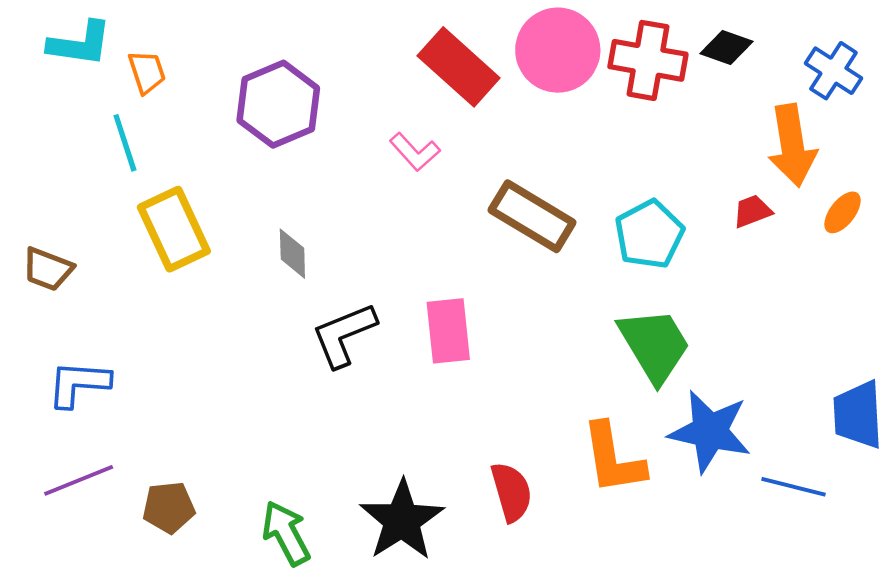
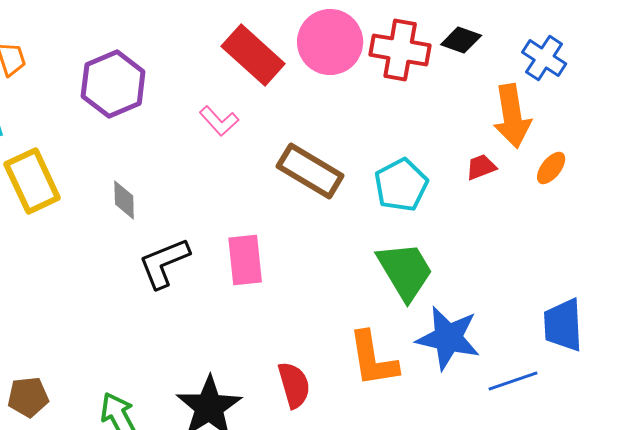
blue line: (794, 487) -> (513, 381), turned -33

